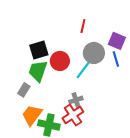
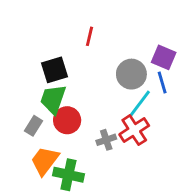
red line: (83, 26) -> (89, 36), moved
red circle: (60, 61) -> (67, 120), moved
cyan line: (84, 69) -> (140, 103), moved
red cross: (73, 115) -> (134, 130), moved

